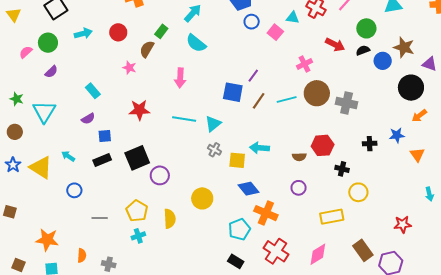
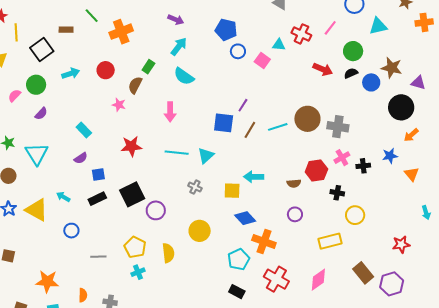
pink cross: (305, 64) -> (342, 158), moved
gray cross: (214, 150) -> (195, 187), moved

